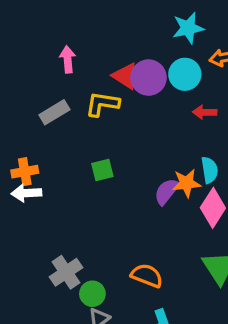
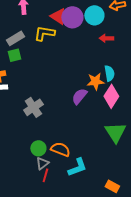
green square: (102, 170) -> (14, 55), moved
purple semicircle: (167, 191) -> (79, 96), moved
gray cross: (66, 272) -> (33, 107), moved
orange semicircle: (147, 276) -> (60, 149), moved

